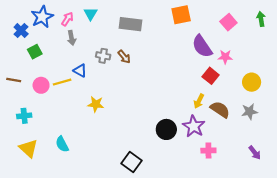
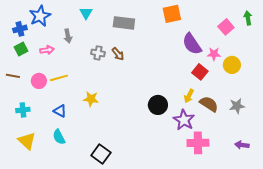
pink arrow: (67, 19) -> (47, 50), moved, turned 48
pink square: (228, 22) -> (226, 27), moved
blue cross: (21, 31) -> (20, 29), turned 32
green square: (35, 52) -> (21, 49), moved
blue triangle: (80, 71) -> (60, 111), moved
yellow circle: (252, 82) -> (232, 65), moved
black circle: (166, 129) -> (158, 105), moved
pink cross: (208, 151) -> (198, 143), size x1.5
purple arrow: (255, 153) -> (242, 145), turned 136
black square: (132, 162) -> (101, 154), moved

